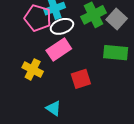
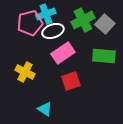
pink pentagon: (38, 18) -> (30, 23), turned -30
pink rectangle: (59, 49) -> (63, 53), moved

